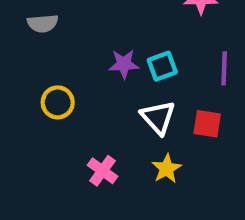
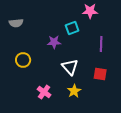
cyan square: (162, 66) -> (72, 28), moved
red square: (207, 124) -> (100, 74), moved

